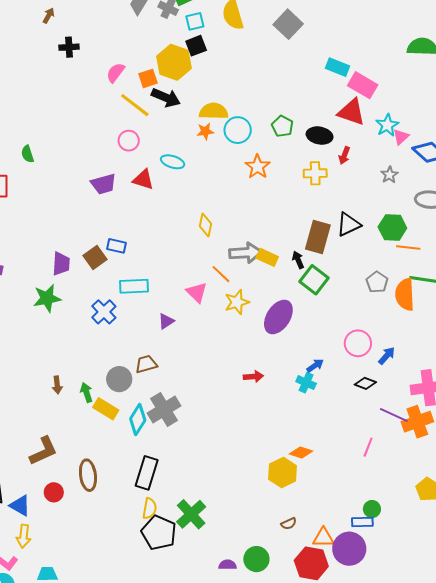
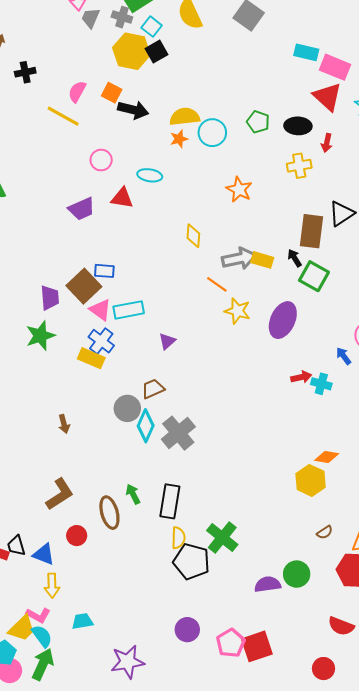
cyan square: (195, 21) -> (152, 27), turned -30
yellow hexagon: (174, 62) -> (131, 51), moved
orange square: (148, 78) -> (112, 93), turned -36
yellow line: (135, 105) -> (63, 116), moved
red triangle: (351, 112) -> (327, 97), turned 32
orange star: (258, 167) -> (239, 189), moved
brown square: (95, 258) -> (84, 286), size x1.4
pink triangle: (197, 292) -> (100, 310), moved
yellow star: (237, 302) -> (238, 311), turned -30
blue arrow: (315, 366) -> (344, 356), moved, turned -84
red arrow: (253, 377) -> (301, 377), moved
green arrow: (86, 392) -> (133, 494), moved
yellow rectangle: (106, 409) -> (91, 358), moved
cyan diamond: (138, 419) -> (146, 426), moved
purple semicircle: (228, 565) -> (268, 584), size x1.4

